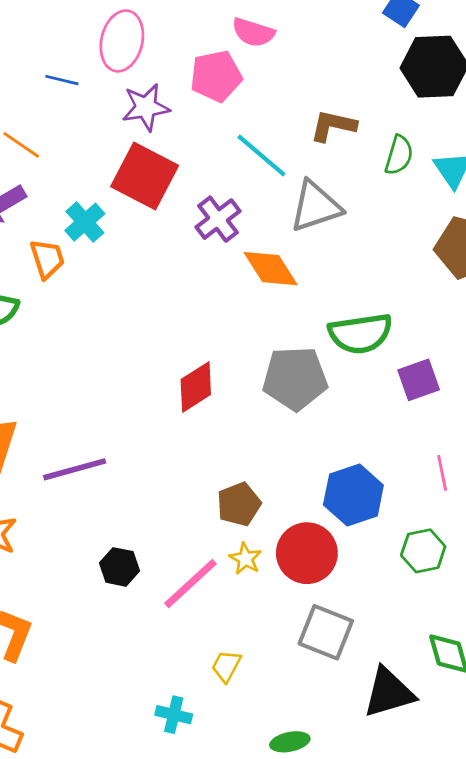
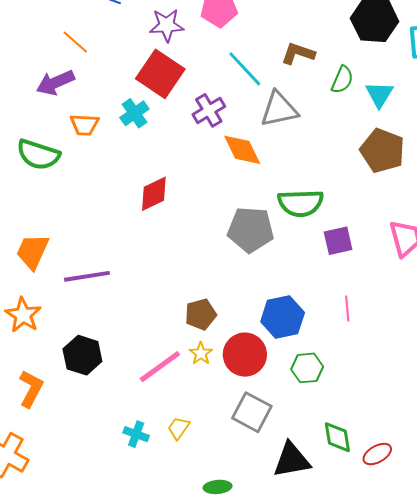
cyan cross: (85, 222) -> (134, 113), moved
orange trapezoid: (47, 259) -> (85, 125), turned 104
red diamond: (196, 387) -> (154, 194), moved
green hexagon: (423, 551) -> (307, 368), moved
black hexagon: (120, 567) -> (82, 355), moved, size x1.4
cyan cross: (174, 715) -> (136, 434), moved

